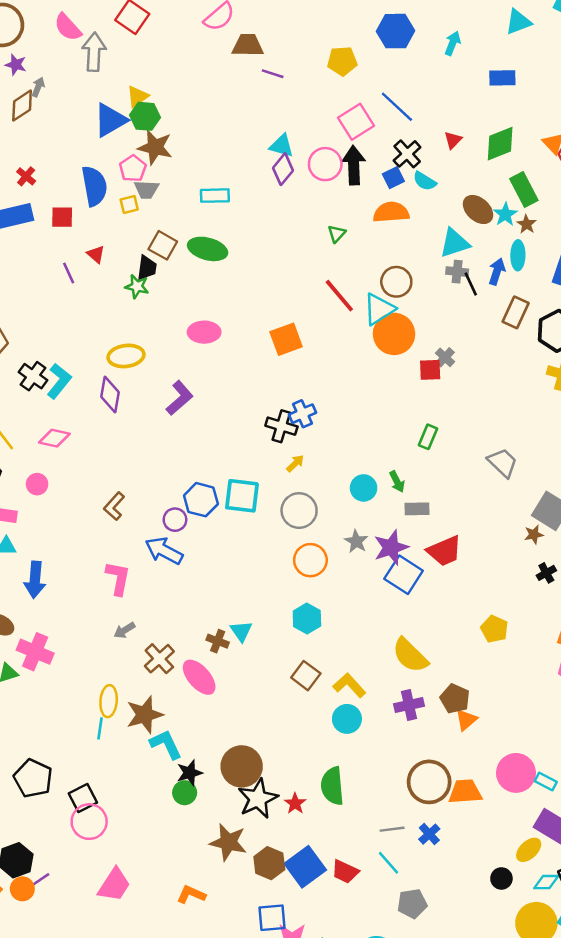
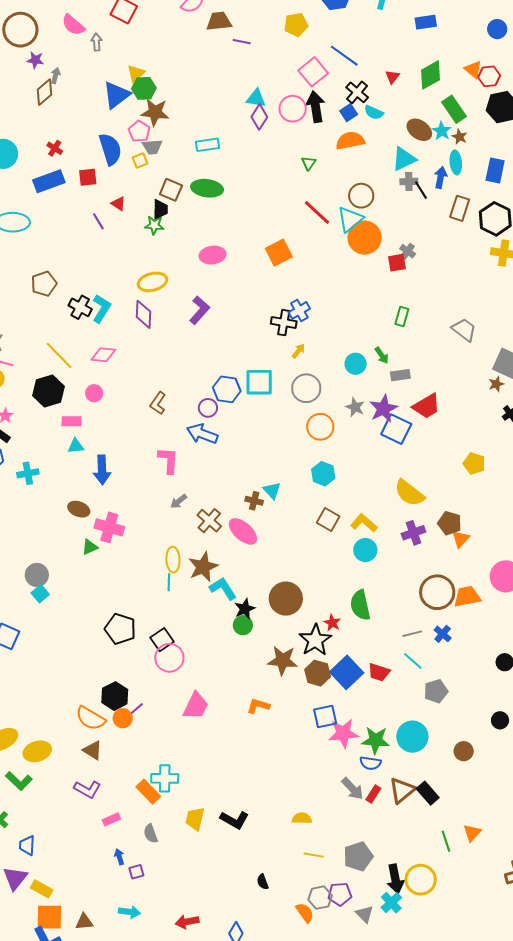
gray arrow: (94, 52) -> (97, 42), size x0.6
black star: (258, 799) -> (315, 640), moved

